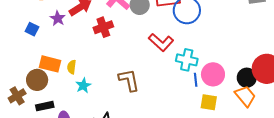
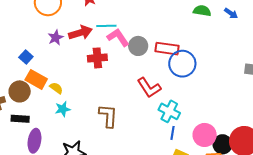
blue square: (32, 29) -> (26, 57), moved
yellow semicircle: (72, 67) -> (56, 88), turned 104
pink circle: (213, 74) -> (205, 135), moved

